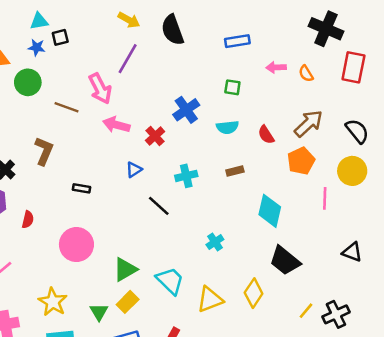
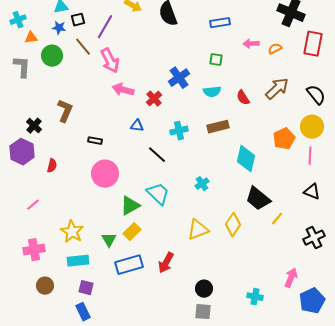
purple line: (128, 59) -> (105, 27), moved
orange semicircle: (306, 74) -> (275, 49), turned 96
brown line: (66, 107) -> (83, 47), moved, turned 30
orange pentagon: (301, 161) -> (284, 139), moved
blue triangle: (134, 170) -> (137, 126), turned 40
brown rectangle: (235, 171) -> (218, 127), size x1.5
pink line: (325, 198) -> (310, 156), moved
pink circle: (76, 245) -> (105, 174), moved
cyan trapezoid: (170, 281) -> (158, 194), moved
yellow line: (306, 311) -> (277, 219), moved
black cross: (336, 314) -> (314, 238), moved

